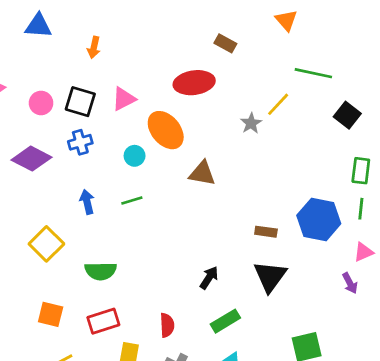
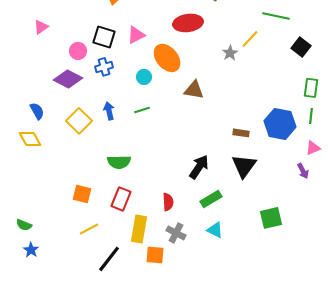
pink circle: (41, 103) -> (78, 51), moved
yellow square: (46, 244) -> (79, 121), moved
black arrow: (209, 278) -> (199, 167), size x1.4
red rectangle: (103, 321) -> (121, 199), turned -50

